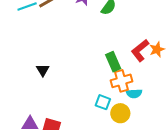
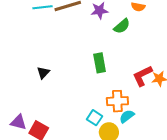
green rectangle: (113, 62) -> (100, 63), moved
cyan semicircle: (134, 93) -> (127, 116), turned 133

